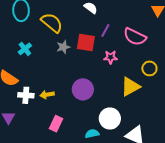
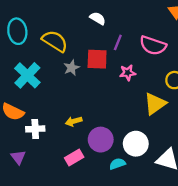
cyan cross: (25, 49) -> (27, 75), size x1.6
purple circle: (83, 89) -> (101, 140), moved
yellow arrow: (47, 95) -> (74, 121), moved
pink rectangle: (56, 124) -> (74, 157), turned 42

